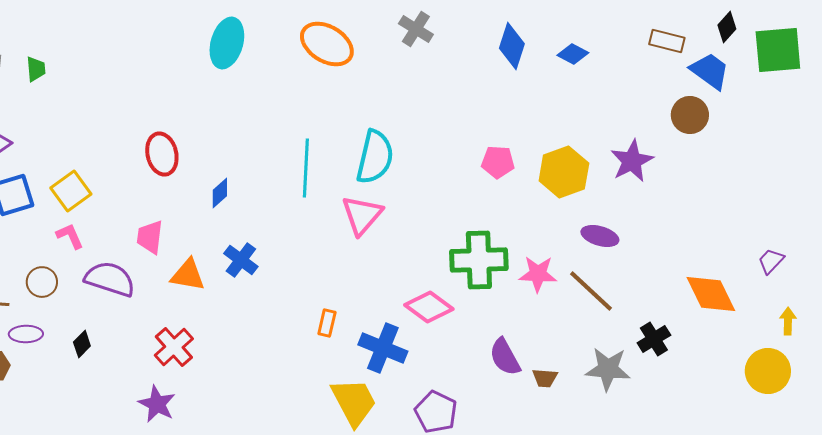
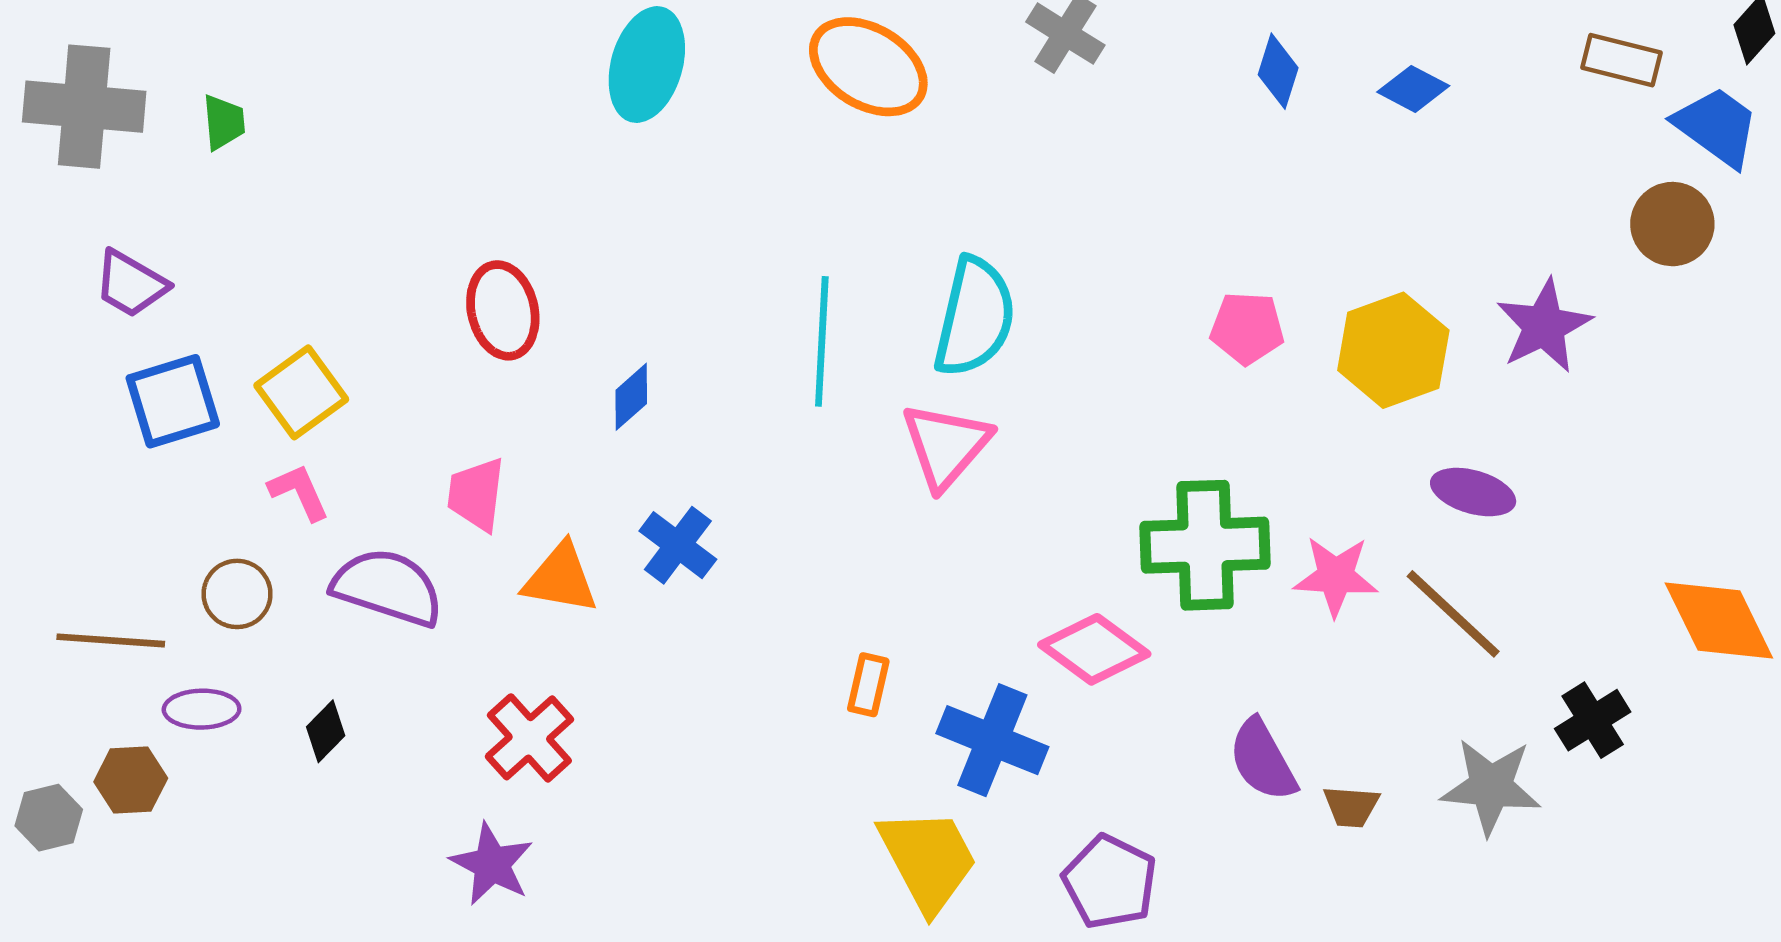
blue diamond: (512, 46) -> (1278, 71), size x0.7

